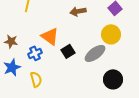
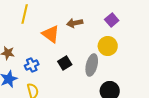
orange triangle: (50, 36) -> (51, 34), moved
gray ellipse: (95, 53) -> (92, 65), turned -40

